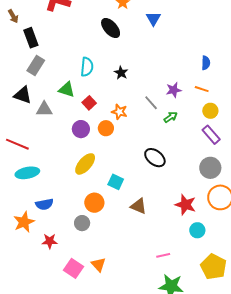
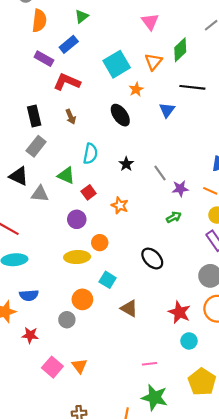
brown arrow: (13, 16) -> (71, 117), moved
gray line: (151, 103) -> (160, 173), moved
orange circle: (106, 128) -> (100, 243), moved
yellow ellipse: (85, 164) -> (77, 257), turned 40

